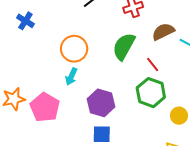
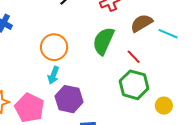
purple hexagon: (101, 103) -> (69, 99), moved

